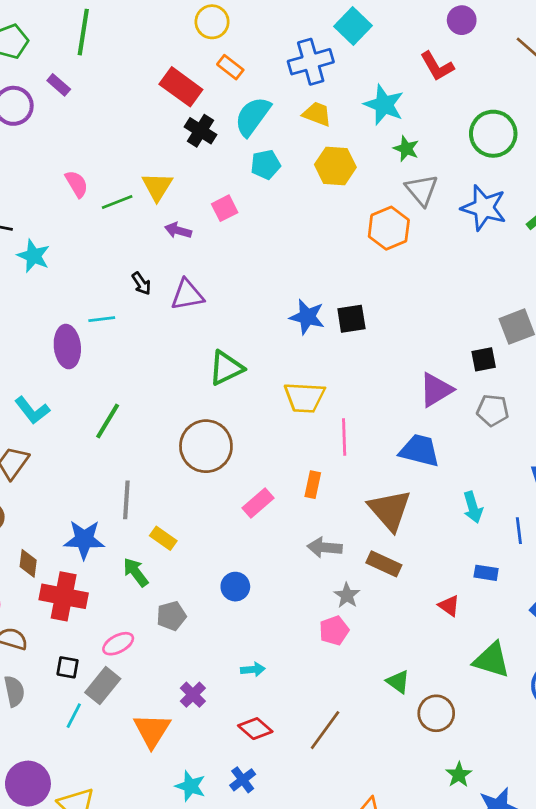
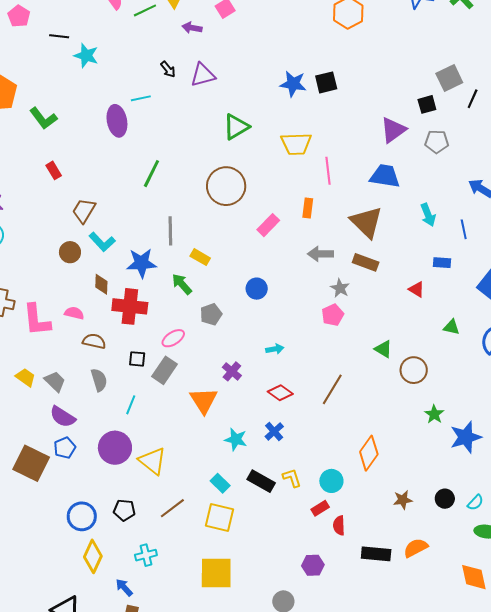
cyan L-shape: (32, 410) -> (102, 242), moved
green triangle: (492, 660) -> (452, 327), size x0.6
cyan line: (74, 716) -> (131, 405), moved

